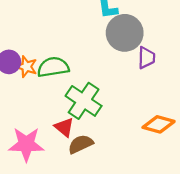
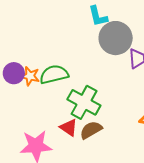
brown semicircle: (81, 144) -> (91, 130), moved

